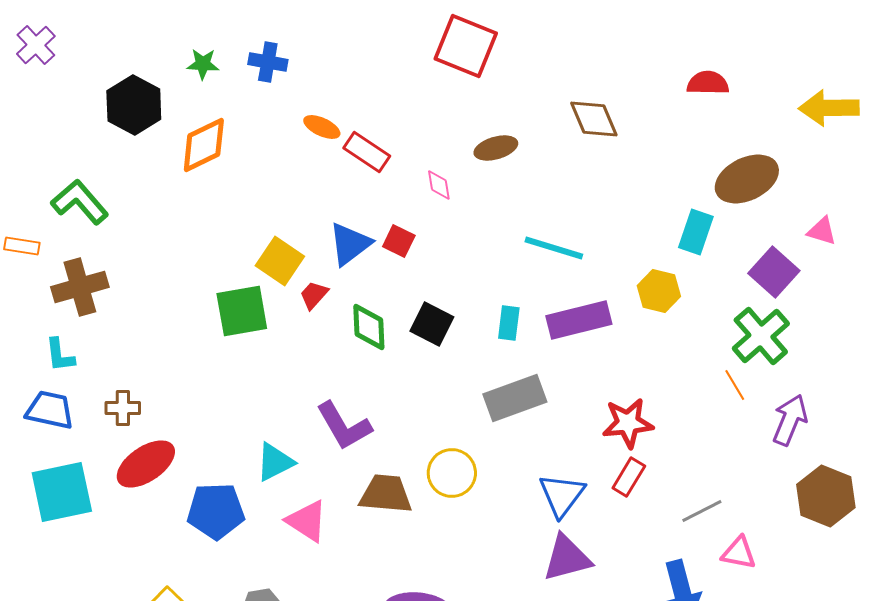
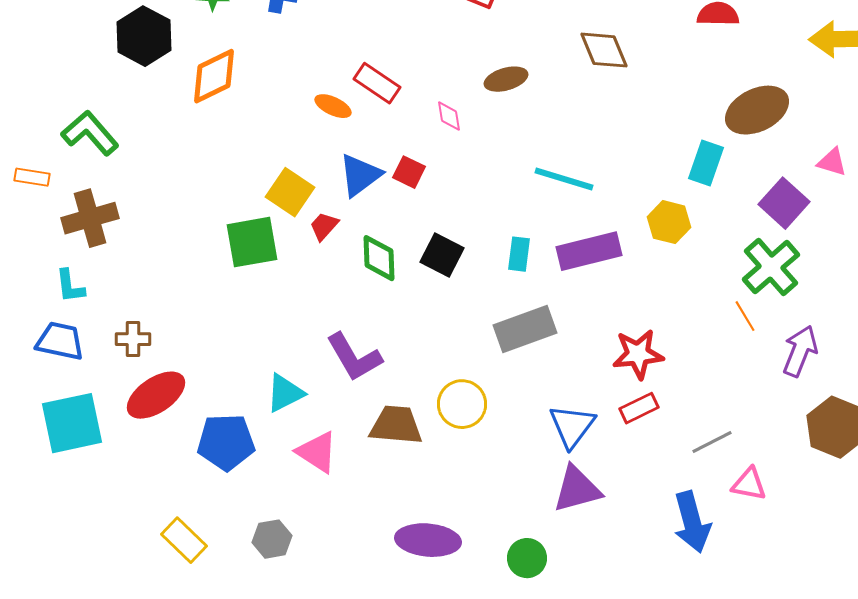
orange ellipse: (322, 127) -> (333, 106), moved
red rectangle: (629, 477) -> (639, 408), turned 33

